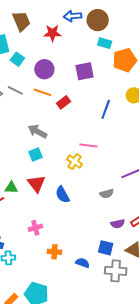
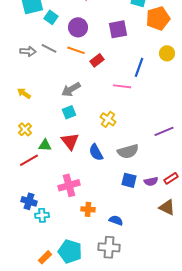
gray arrow: (37, 131) -> (71, 89), turned -60
pink line: (89, 145) -> (122, 86), moved
gray semicircle: (107, 194) -> (128, 151), moved, size x1.5
pink cross: (35, 228) -> (69, 185), size x1.5
blue square: (106, 248) -> (129, 180), moved
gray cross: (116, 271) -> (109, 247), moved

